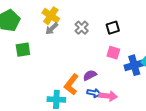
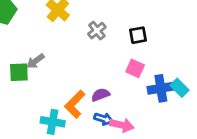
gray arrow: (52, 29) -> (35, 61), moved
green square: (23, 50) -> (19, 72), moved

